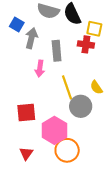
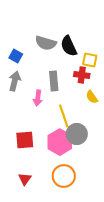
gray arrow: (31, 38) -> (15, 81), moved
yellow semicircle: (96, 87) -> (92, 97), moved
pink hexagon: (54, 130) -> (60, 142), moved

